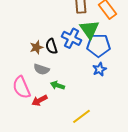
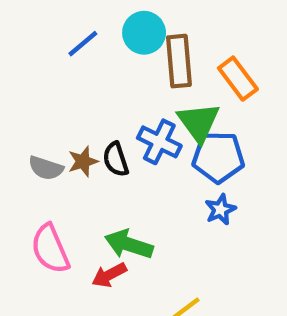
gray semicircle: (41, 69) -> (46, 168), moved
green arrow: (57, 85) -> (129, 244), size x1.5
red arrow: (39, 100) -> (109, 275), moved

